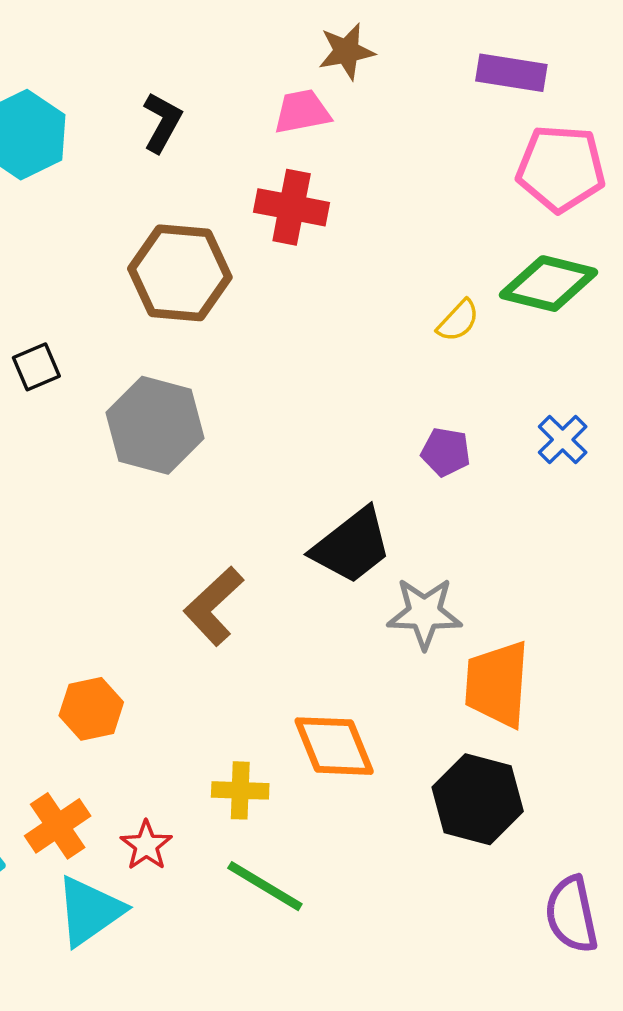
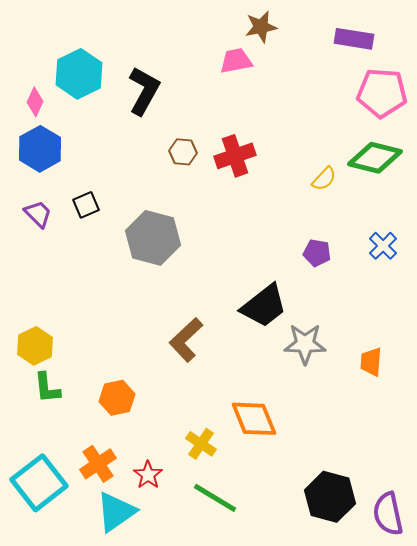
black L-shape: (162, 122) -> (144, 91), moved, size x1.4
red cross: (292, 207) -> (235, 156), moved, turned -30
brown hexagon: (180, 273) -> (183, 152), moved, size x0.5
orange trapezoid: (497, 684) -> (371, 362), moved, size x0.6
yellow cross: (240, 790) -> (201, 444), turned 32
black hexagon: (478, 799) -> (330, 497), moved

